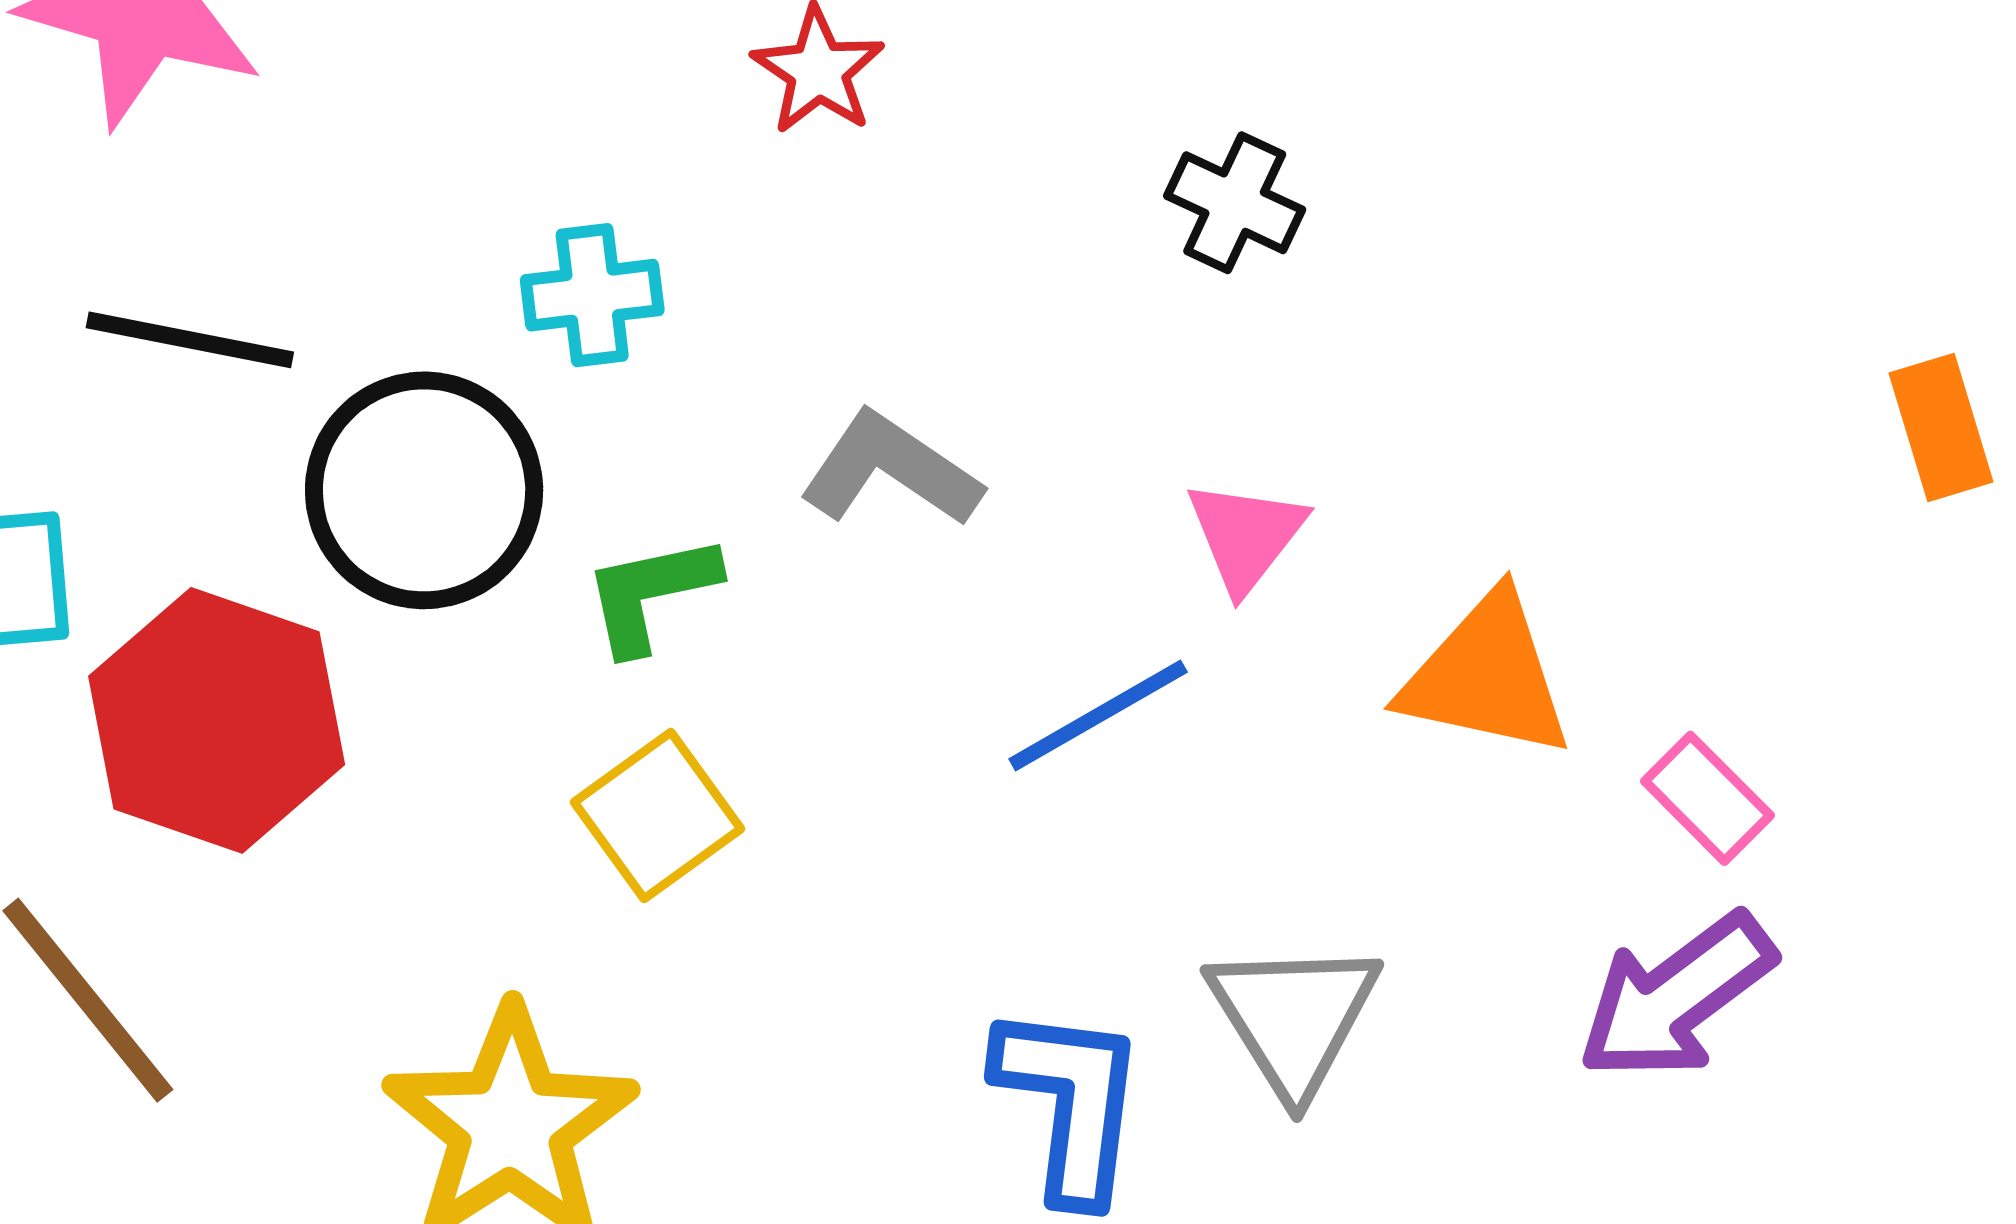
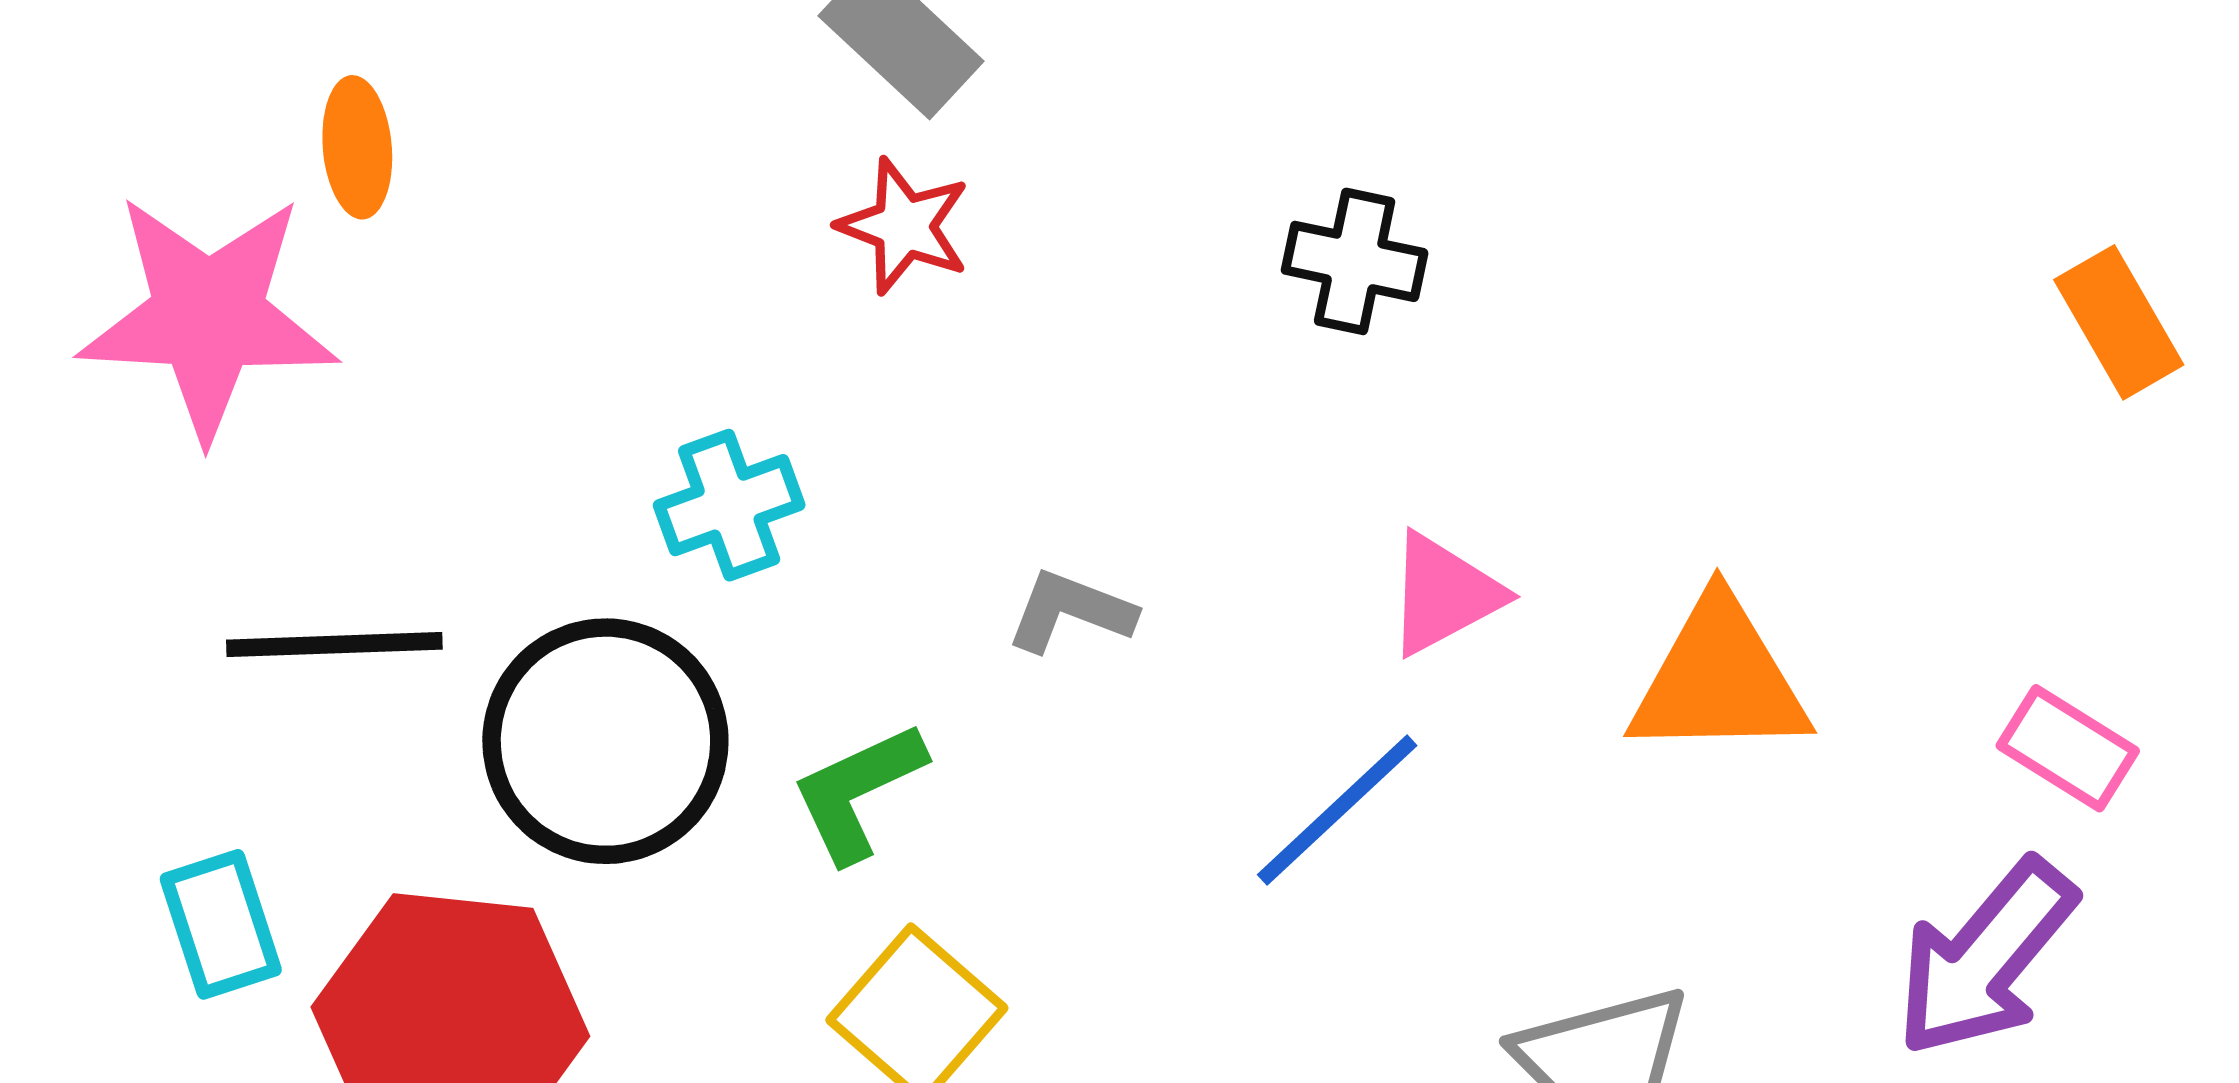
gray L-shape: (891, 470) -> (1071, 611), size x0.7
pink triangle: (1246, 536) -> (1444, 594), turned 37
pink rectangle: (1707, 798) -> (2068, 748), moved

